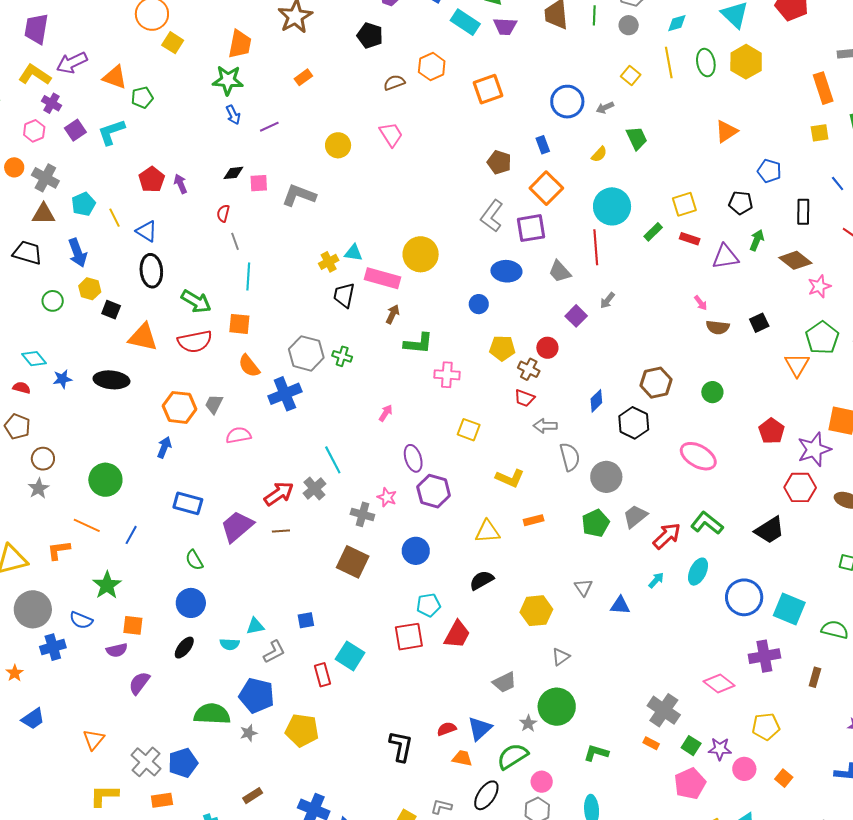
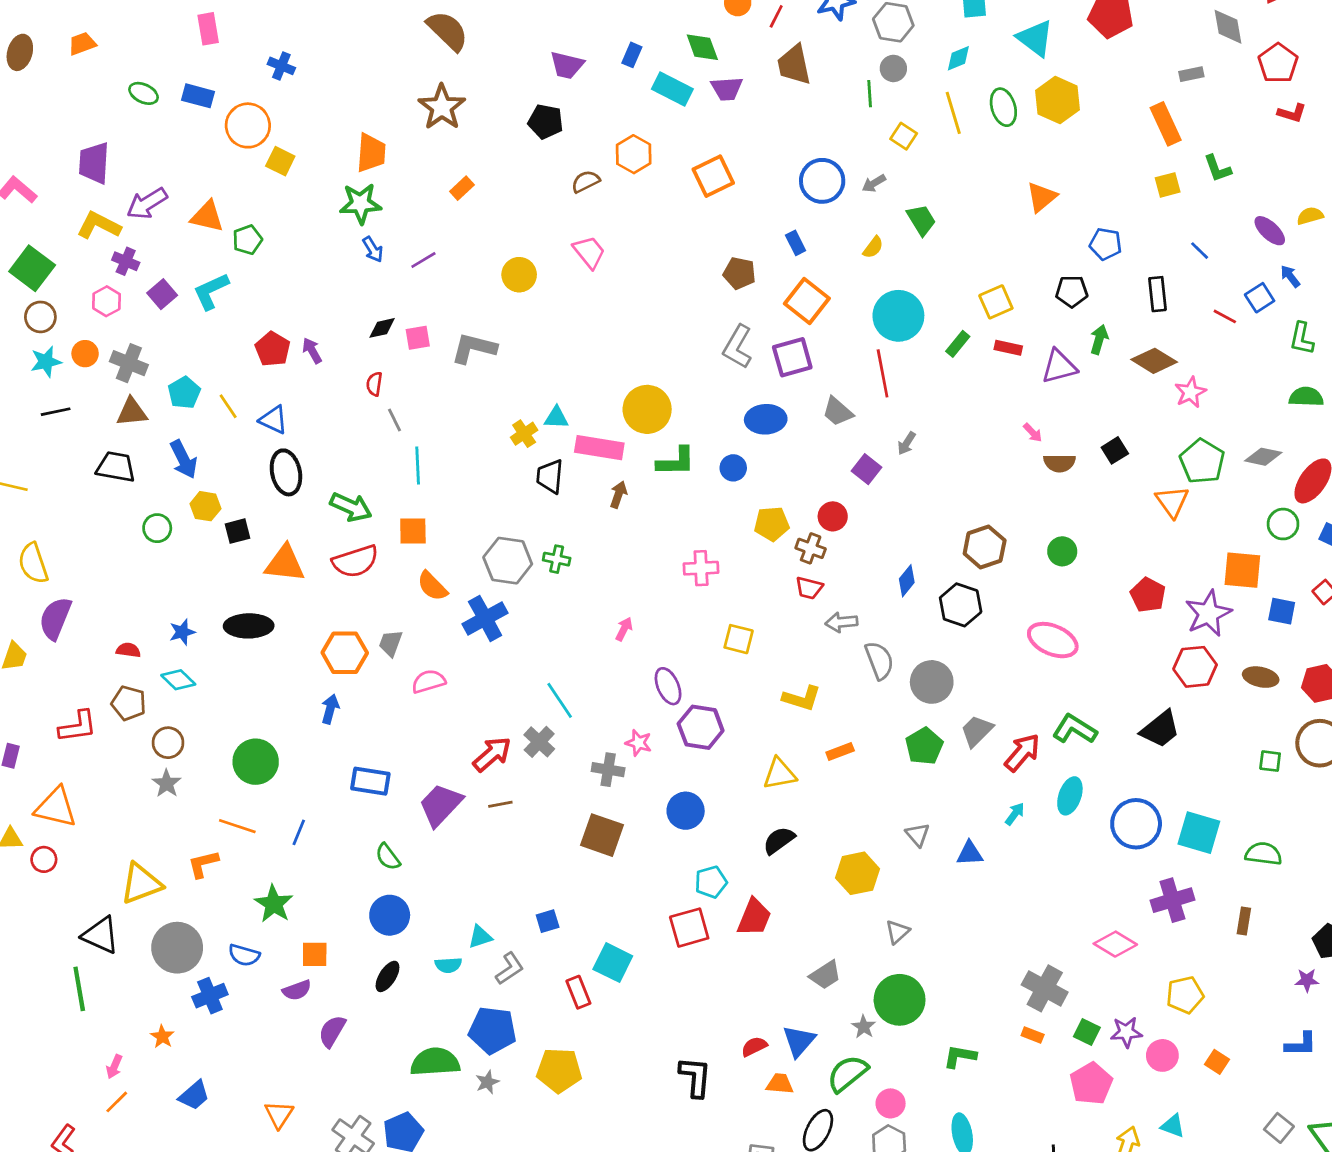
green line: (594, 15) -> (870, 94), moved
black square: (111, 310) -> (238, 531), turned -30
green L-shape: (418, 343) -> (676, 462), moved
cyan diamond: (34, 359) -> (178, 680), moved

